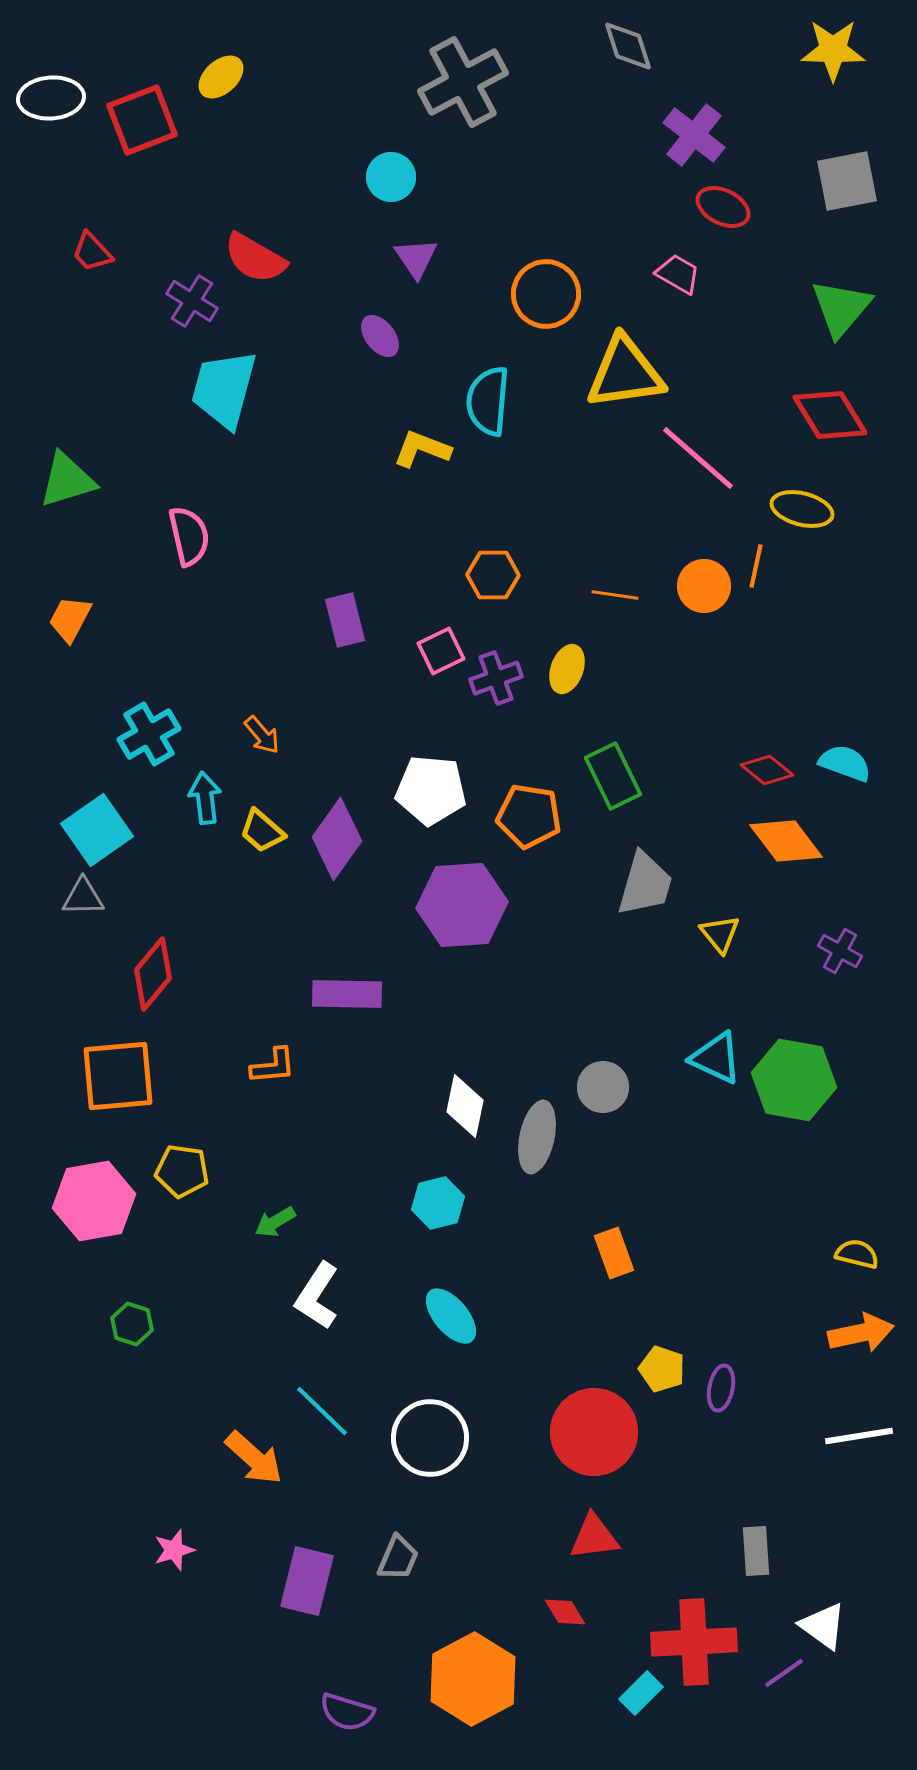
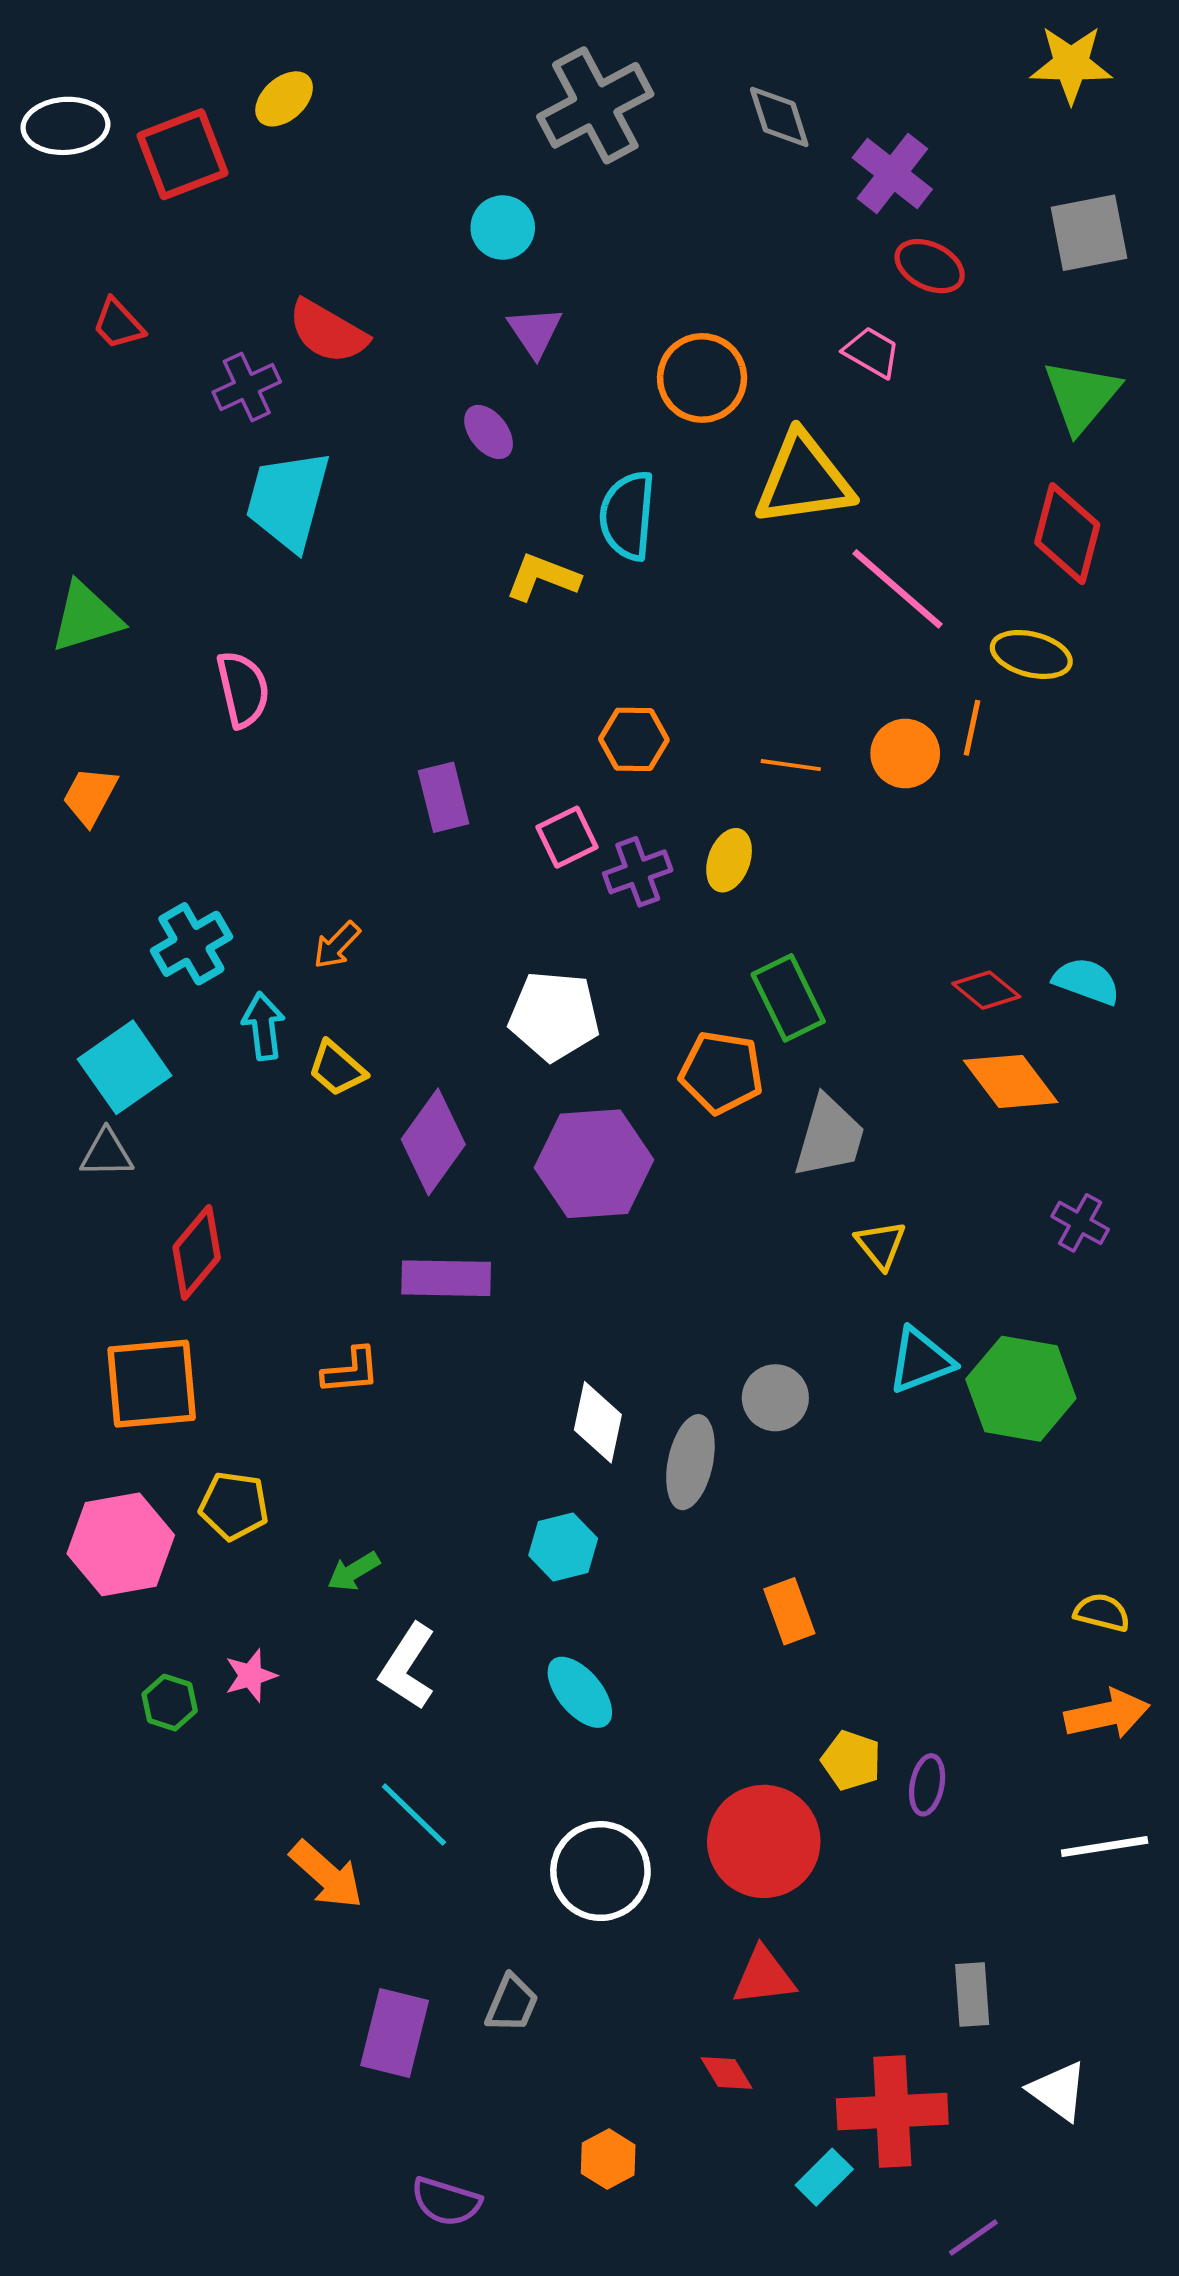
gray diamond: (628, 46) -> (779, 117), moved
purple cross: (192, 301) -> (247, 387), turned 33
red diamond: (830, 415) -> (1067, 534), turned 46
orange arrow: (262, 735) -> (337, 945), turned 84
orange pentagon: (529, 816) -> (721, 1072), moved
purple diamond: (337, 839) -> (433, 1142), moved
yellow triangle: (720, 934) -> (881, 1245), moved
cyan triangle: (716, 1058) -> (921, 1360), turned -46
white circle: (430, 1438) -> (600, 1871), moved
pink star: (174, 1550) -> (251, 1676), moved
purple line: (784, 1673) -> (973, 2238), moved
orange hexagon: (473, 1679) -> (608, 2159), size x0.5

